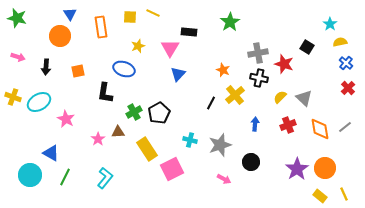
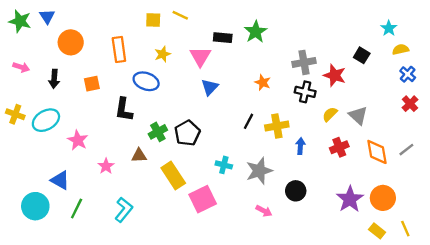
blue triangle: (70, 14) -> (47, 16), moved
green star: (230, 22) -> (256, 32), moved
orange rectangle: (101, 27) -> (119, 49), moved
yellow cross: (235, 95) -> (277, 126), moved, turned 30
pink star: (98, 139) -> (106, 166), moved

